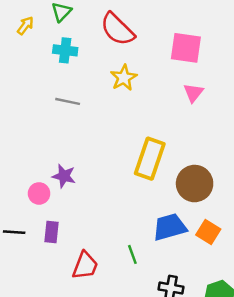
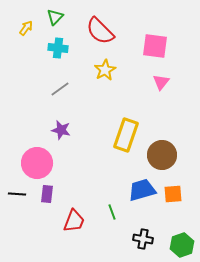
gray line: (68, 101) -> (60, 89), turned -48
purple star: (64, 176) -> (61, 130), moved
pink circle: (39, 193) -> (37, 163), size x1.8
orange square: (208, 232) -> (173, 194), turned -36

